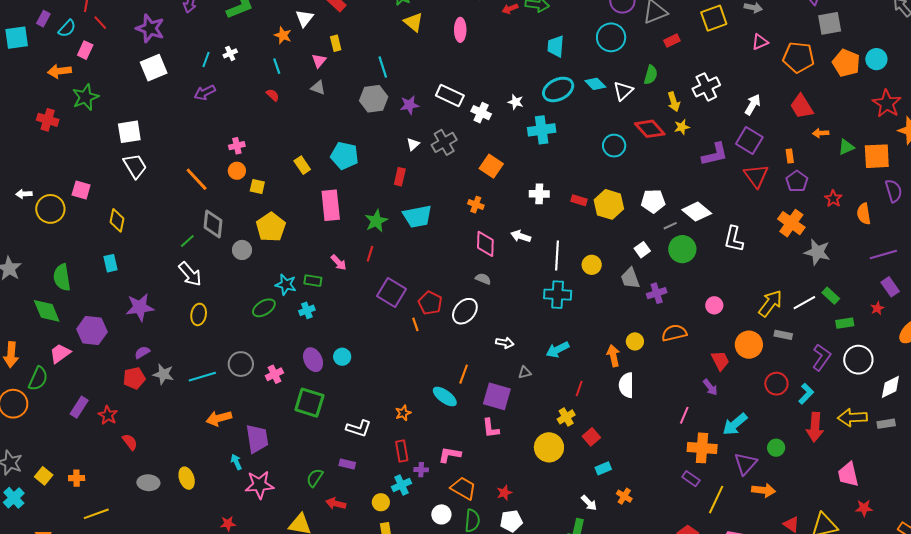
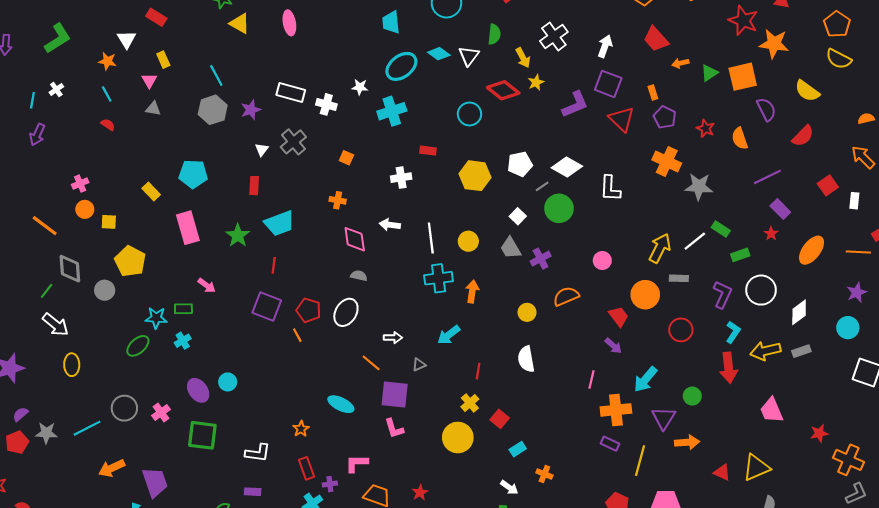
purple arrow: (205, 93) -> (37, 135), turned -30
orange square: (491, 166) -> (346, 158), size x0.6
red rectangle: (579, 200) -> (428, 151), moved
red line: (370, 254) -> (274, 265), moved
orange arrow: (613, 356) -> (472, 291), moved, turned 30
orange line: (464, 374) -> (371, 363), moved, turned -60
cyan L-shape: (806, 394) -> (733, 332), moved
red star: (864, 508) -> (819, 433), moved

